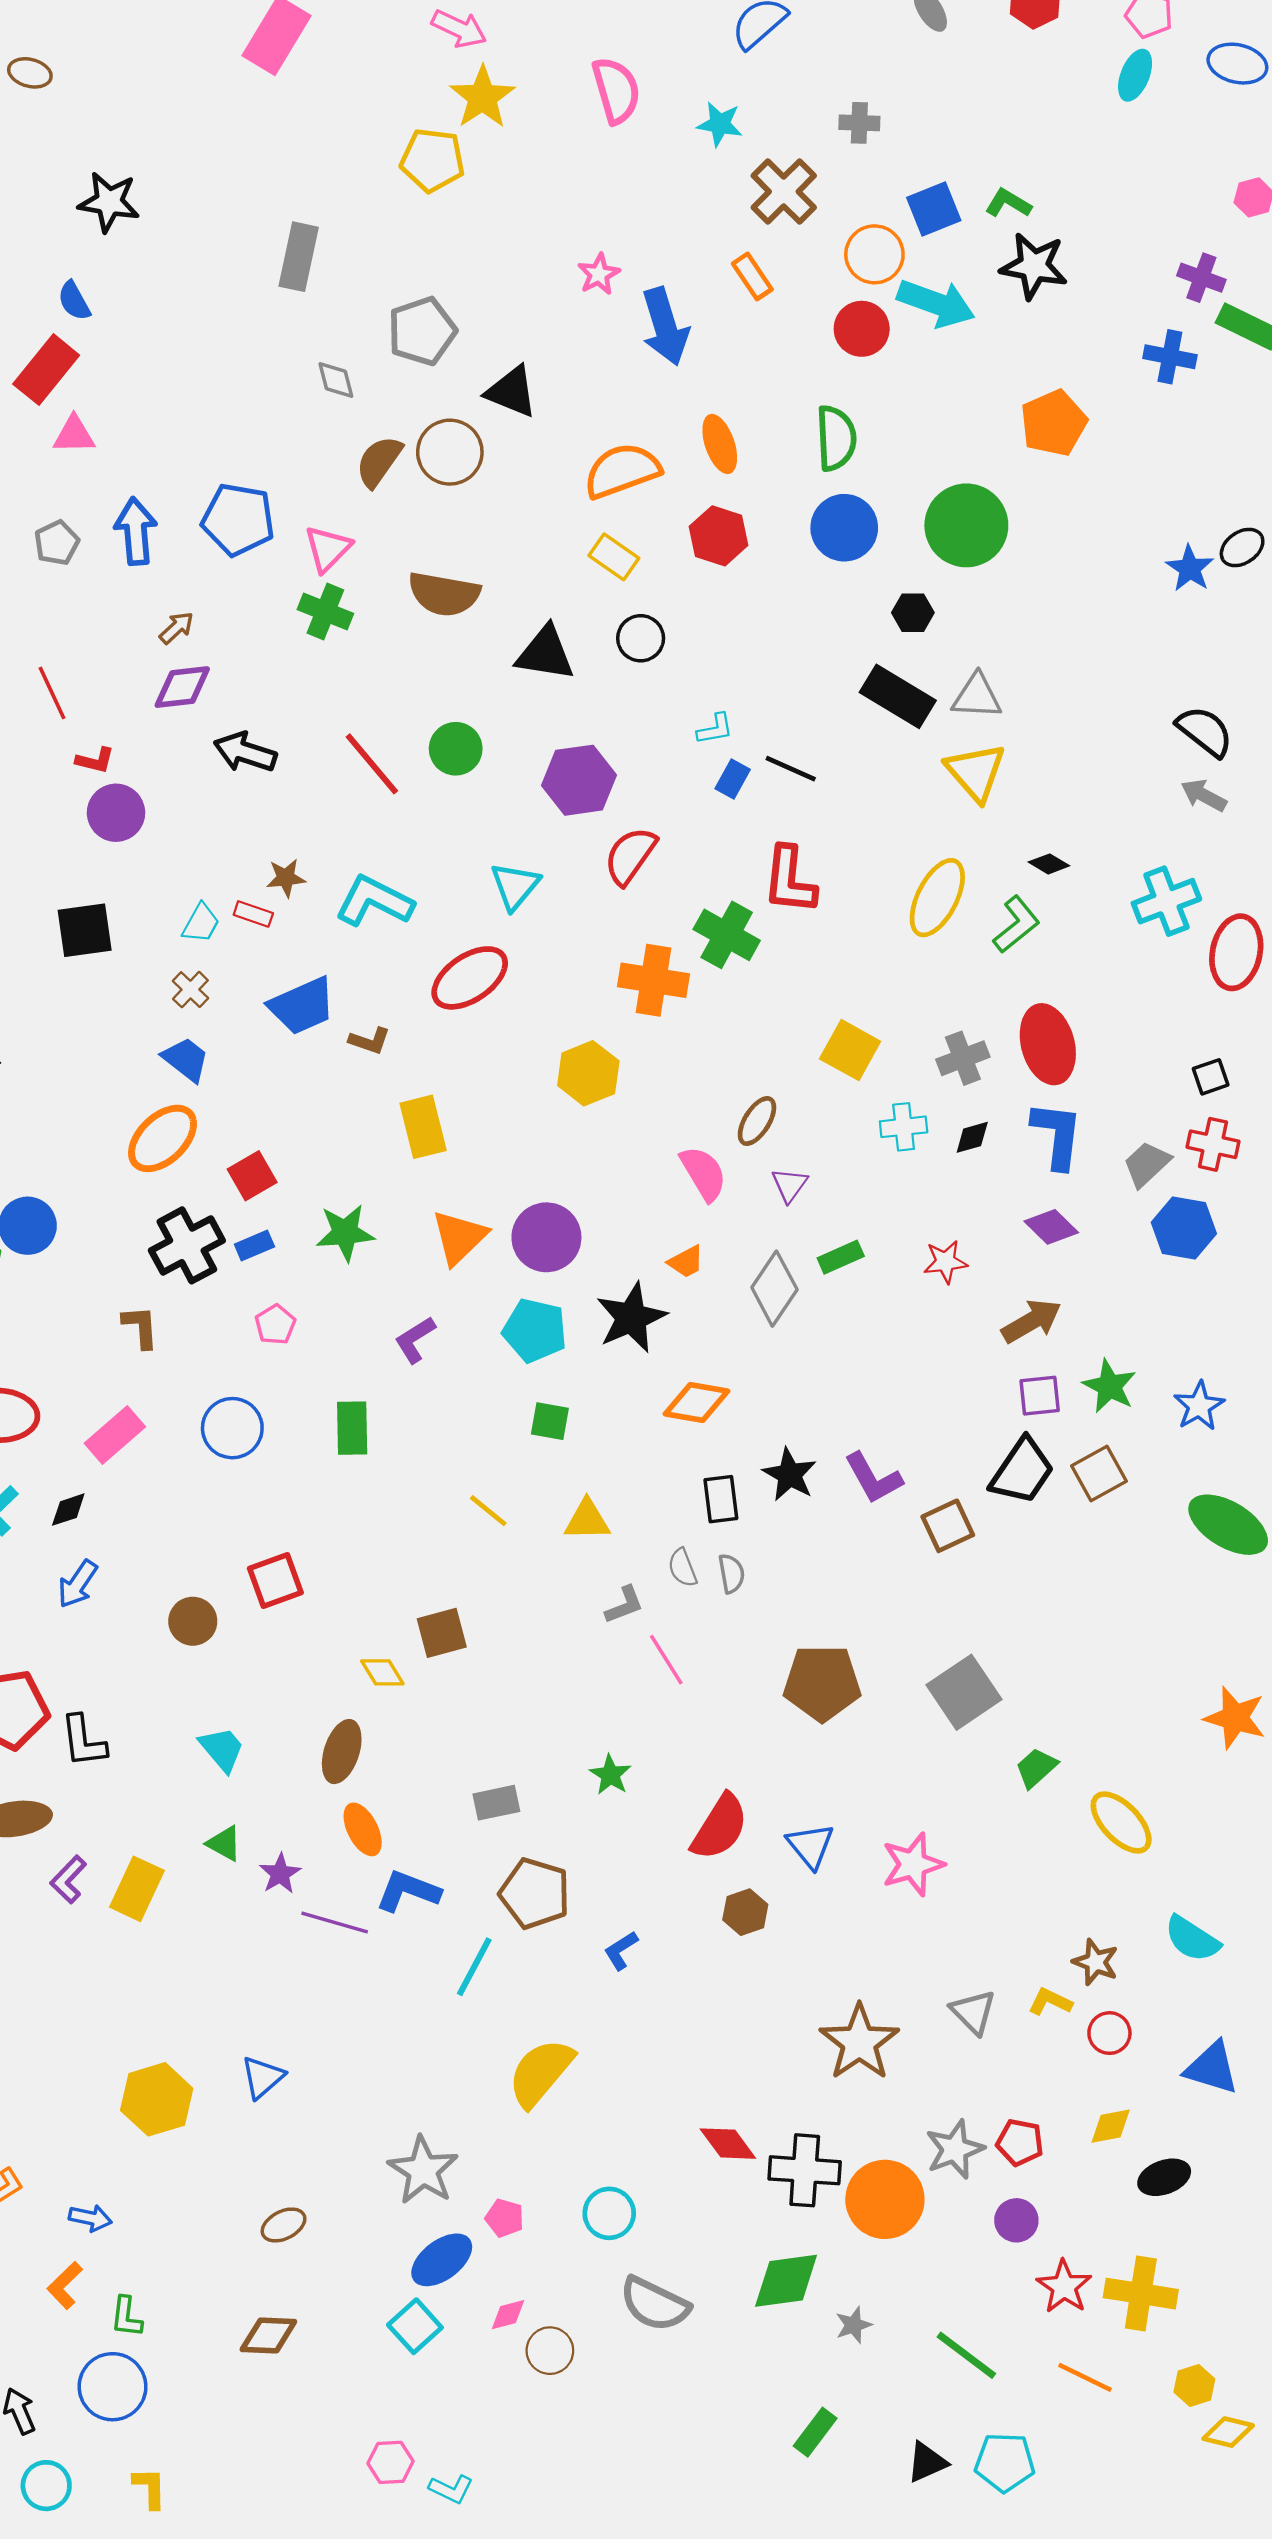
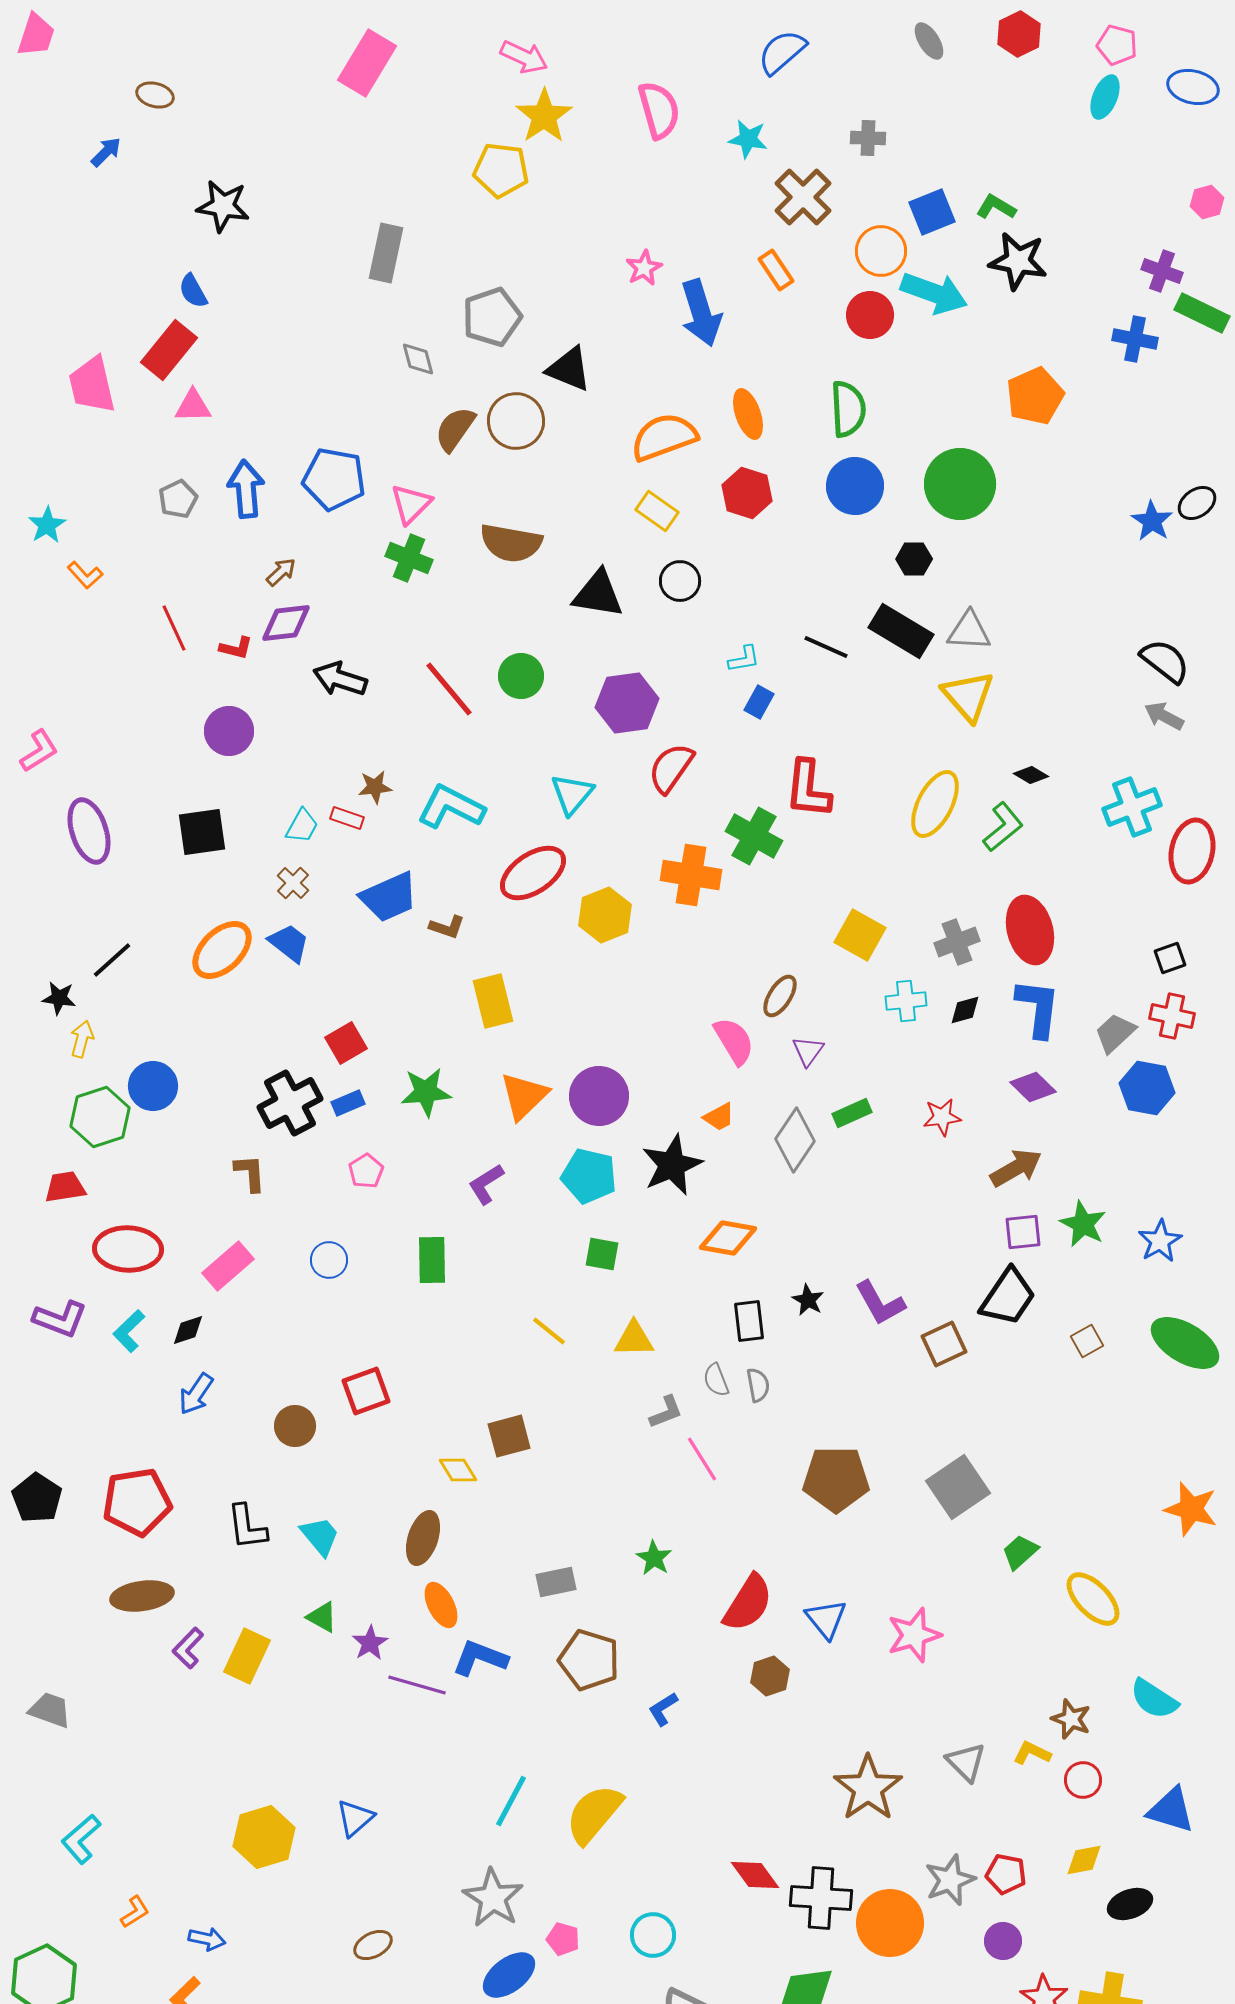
red L-shape: (95, 760) -> (236, 648), moved
black line: (791, 769) -> (826, 647), moved
yellow hexagon: (588, 1073) -> (605, 915), moved
orange ellipse: (163, 1138) -> (222, 950), moved
blue circle: (232, 1428) -> (329, 1260), size x0.7
brown square: (1099, 1473) -> (1087, 1341), moved, size x0.7
black star: (790, 1475) -> (808, 1300), size x0.7
black L-shape: (83, 1741) -> (247, 1527), moved
cyan line: (474, 1967) -> (511, 1801), moved

